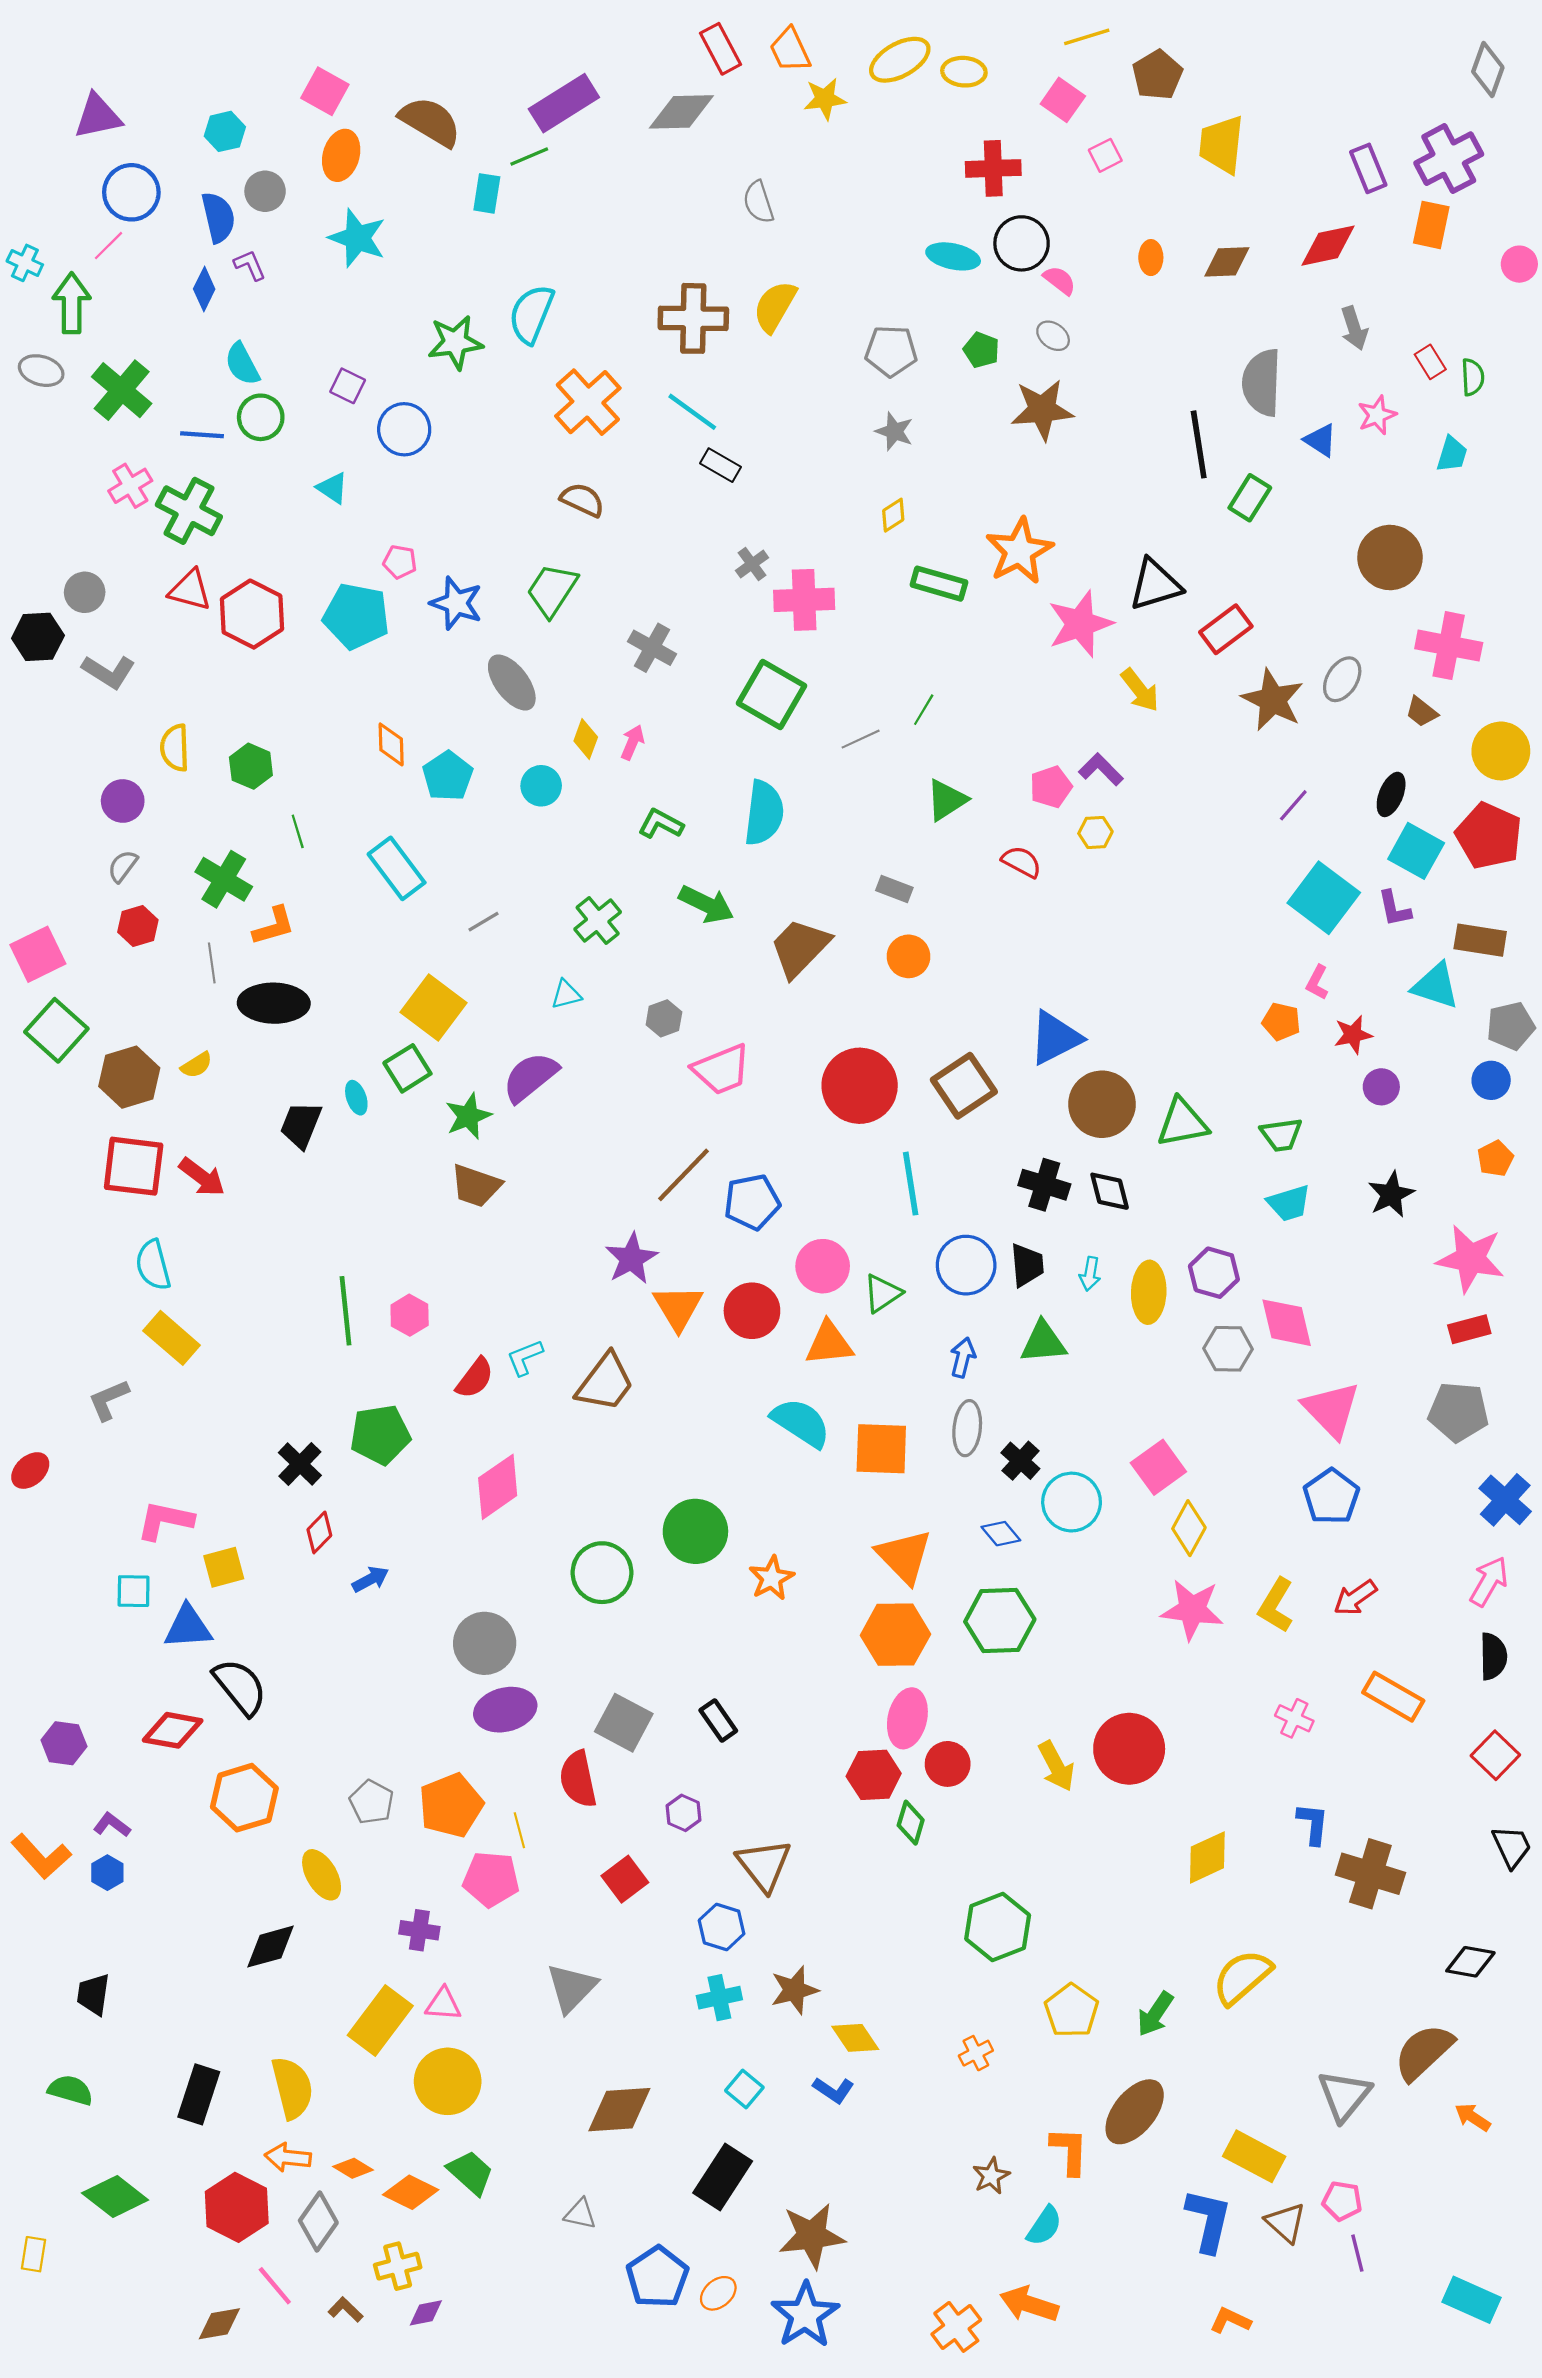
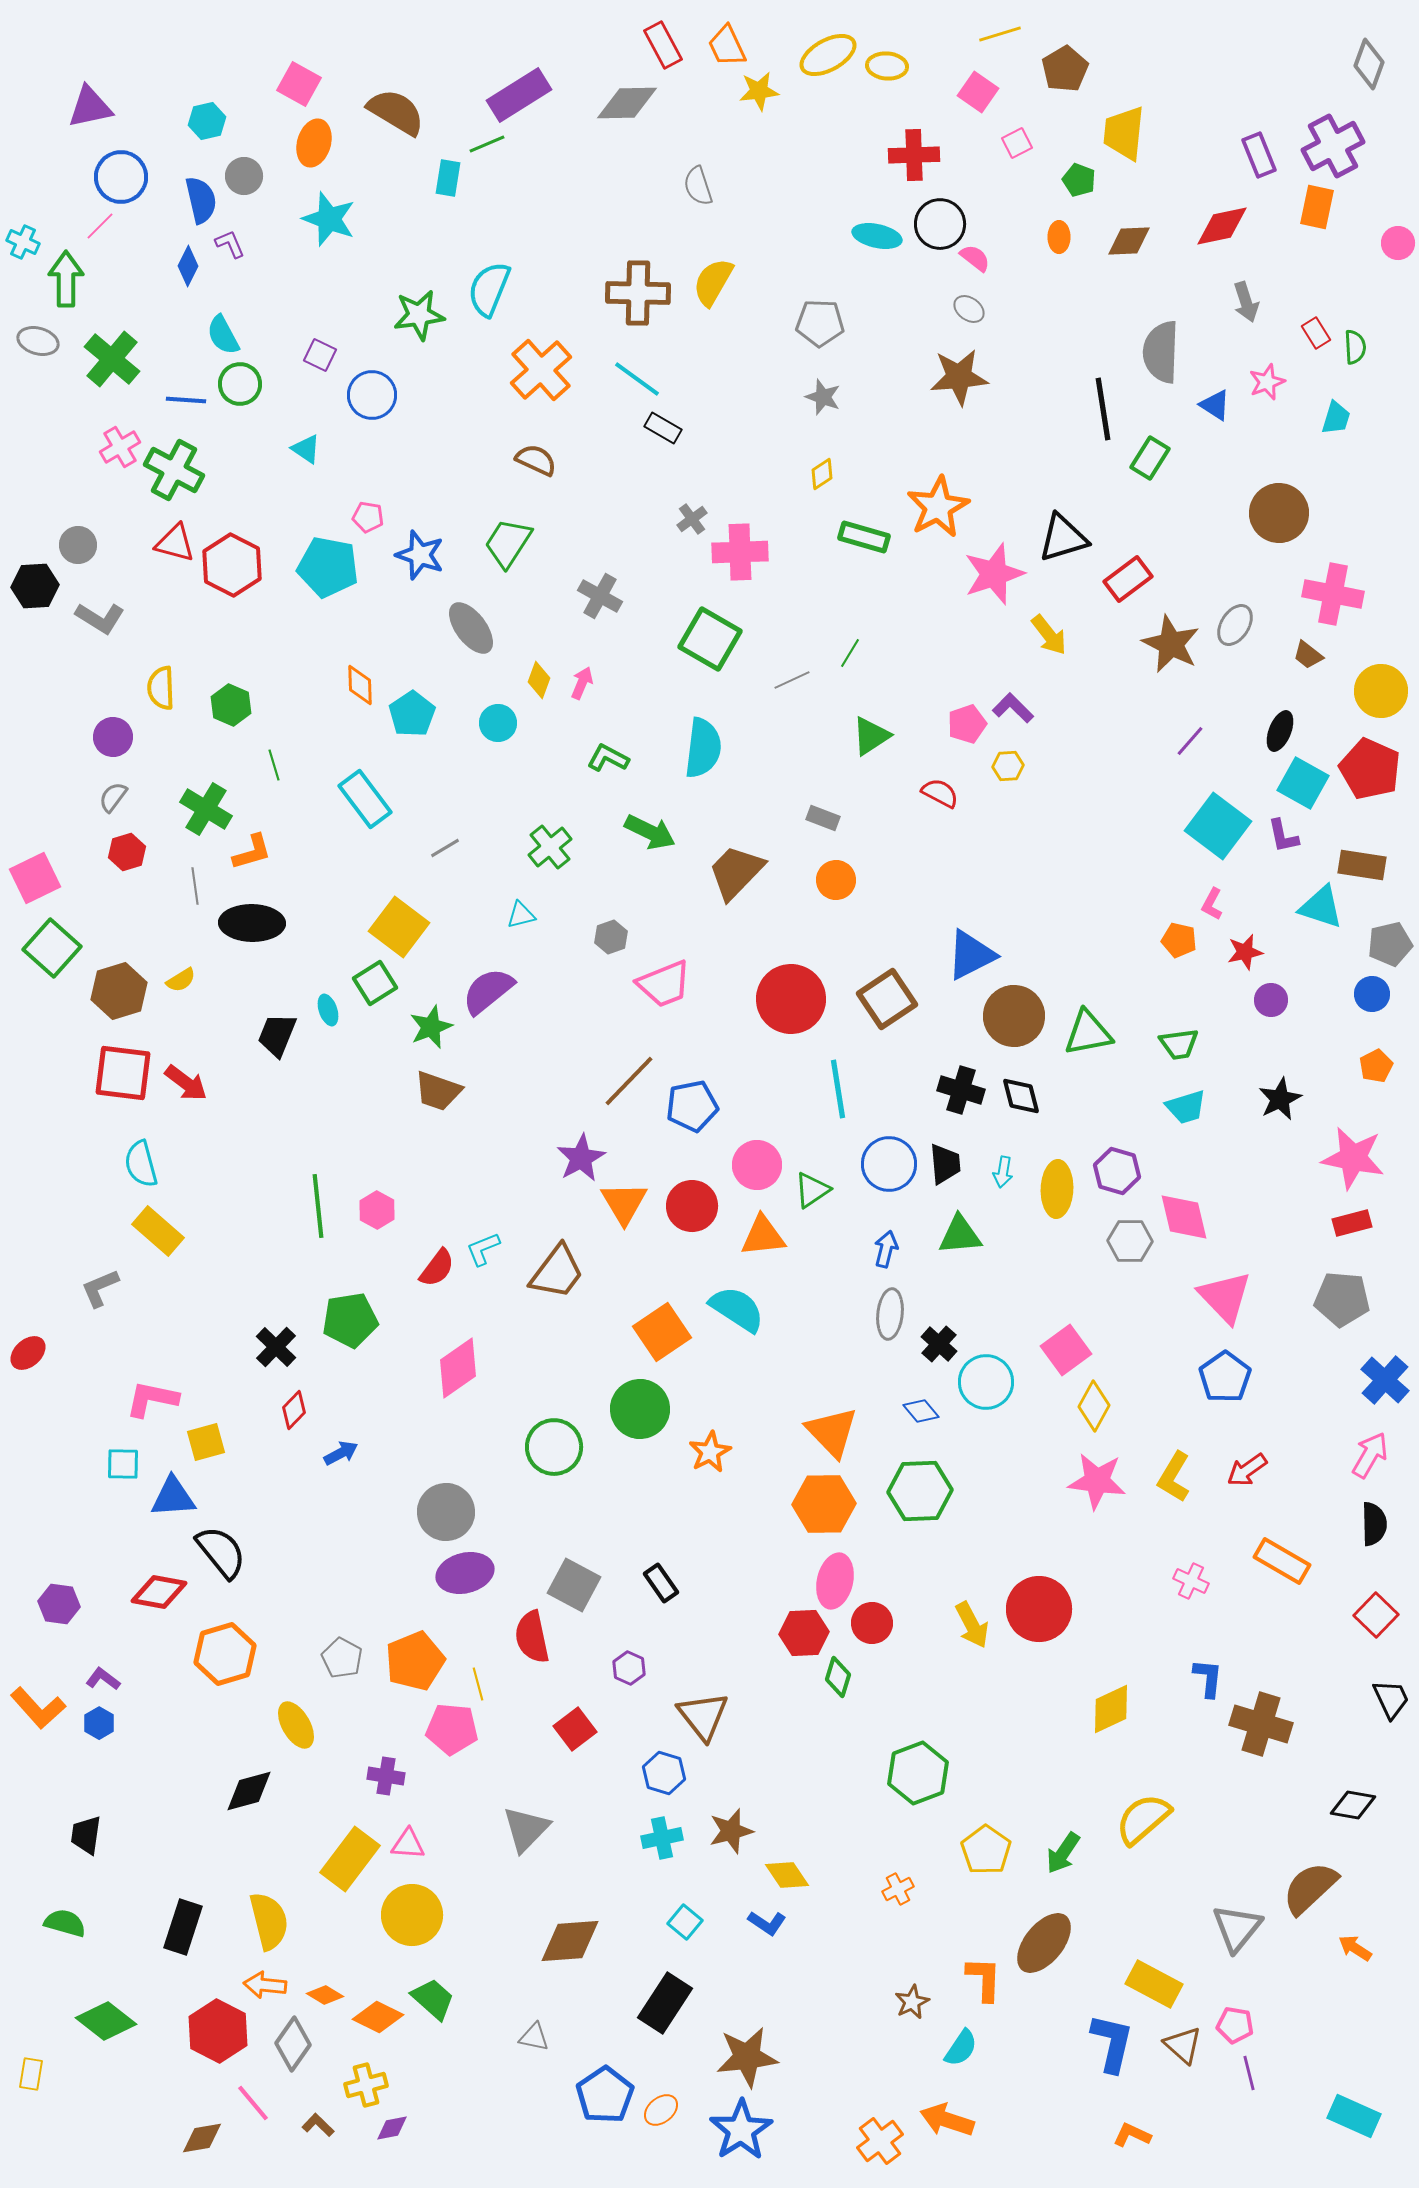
green pentagon: (981, 350) -> (1079, 180), moved
orange square: (881, 1449) -> (662, 1332), moved, turned -36

